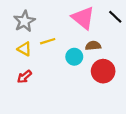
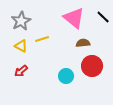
cyan circle: (74, 57) -> (66, 76), moved

